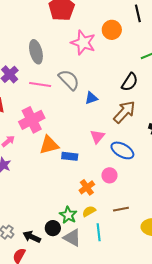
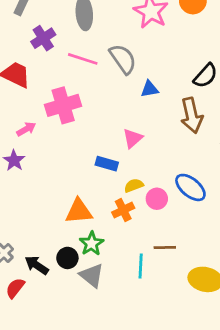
brown arrow: (124, 112) -> (192, 115), turned 115
pink triangle: (97, 137) -> (133, 138), moved
orange triangle: (49, 145) -> (79, 211), moved
blue ellipse: (122, 150) -> (190, 187), moved
yellow semicircle: (89, 211) -> (134, 185), moved
cyan line: (99, 232) -> (141, 266), moved

